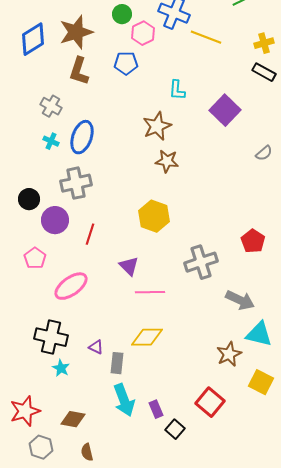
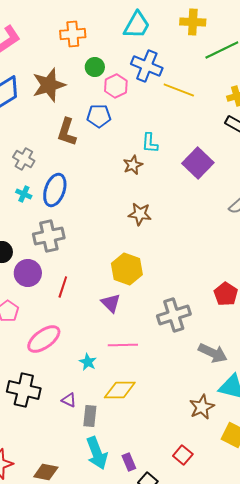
brown L-shape: (79, 71) -> (67, 132), moved
brown star: (157, 126) -> (133, 165), moved, size x0.7
purple triangle: (129, 266) -> (111, 303), moved
cyan star: (61, 368) -> (88, 362), moved
red square: (210, 402) -> (183, 455), size x0.7

